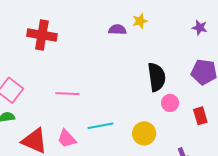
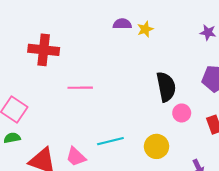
purple semicircle: (117, 30) -> (122, 24), moved
pink line: (67, 94) -> (80, 88), moved

